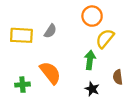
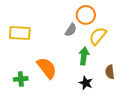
gray semicircle: (50, 31) -> (71, 30), moved

